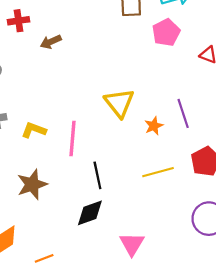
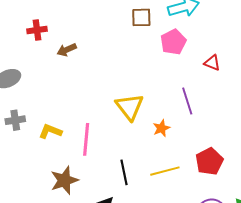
purple line: (183, 113) -> (187, 101), moved
black line: (97, 175) -> (124, 172), moved
brown star: (32, 184) -> (64, 180), moved

